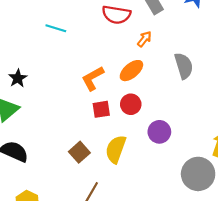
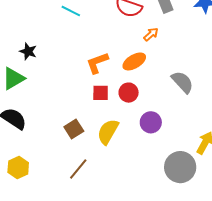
gray semicircle: (184, 66) -> (182, 82), moved, turned -35
black star: (18, 78) -> (28, 51), turned -30

